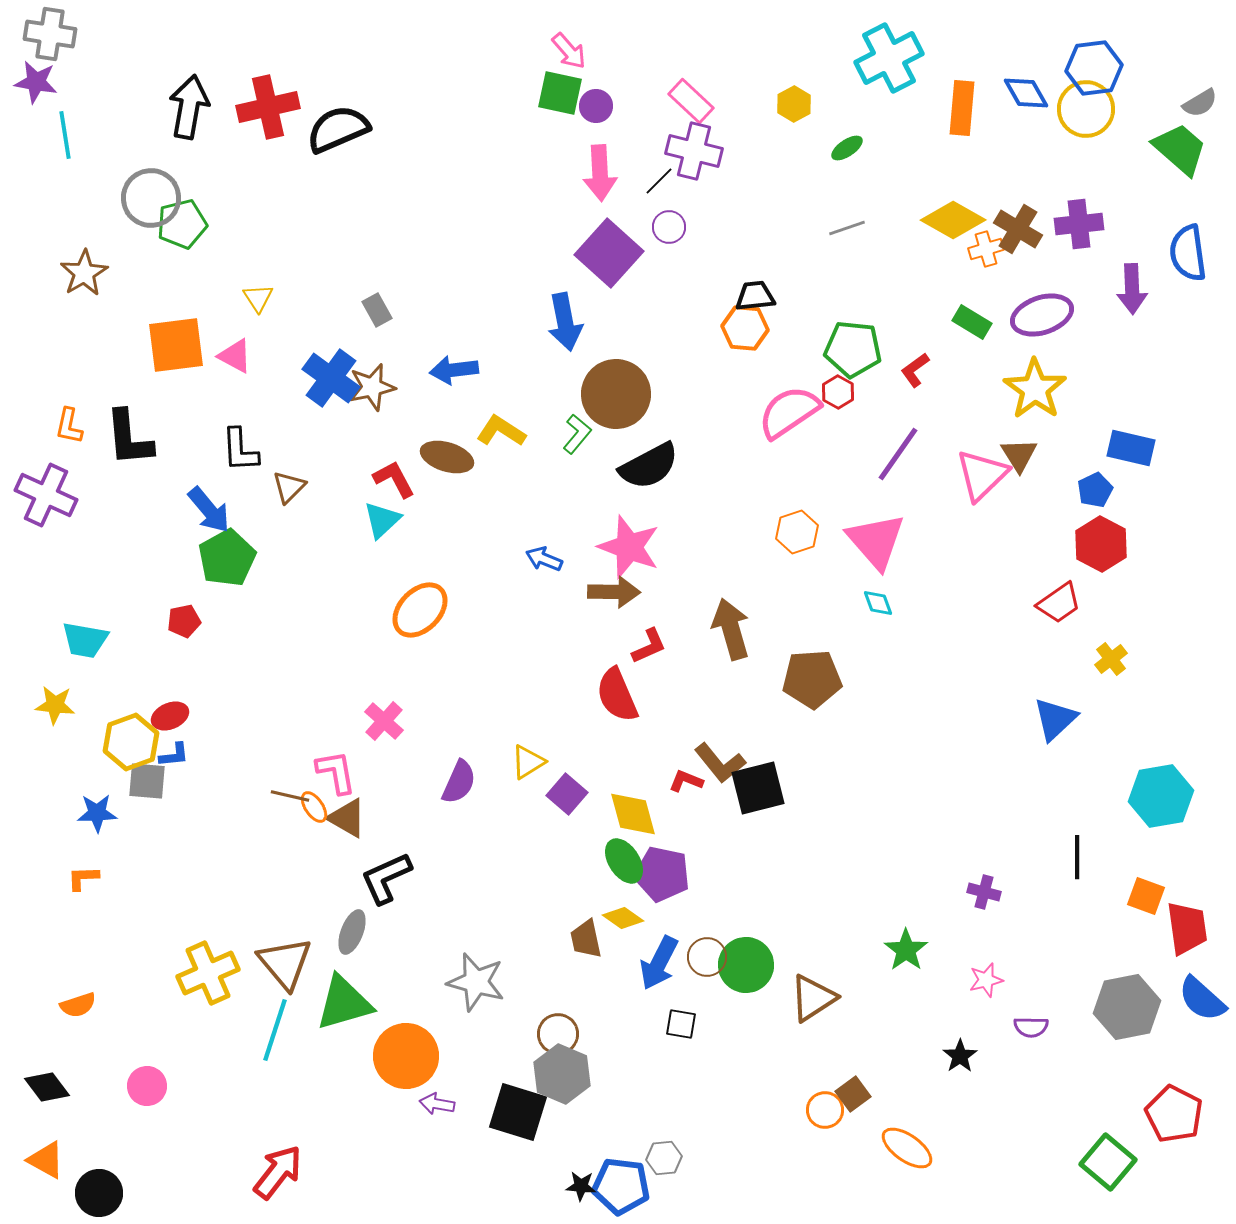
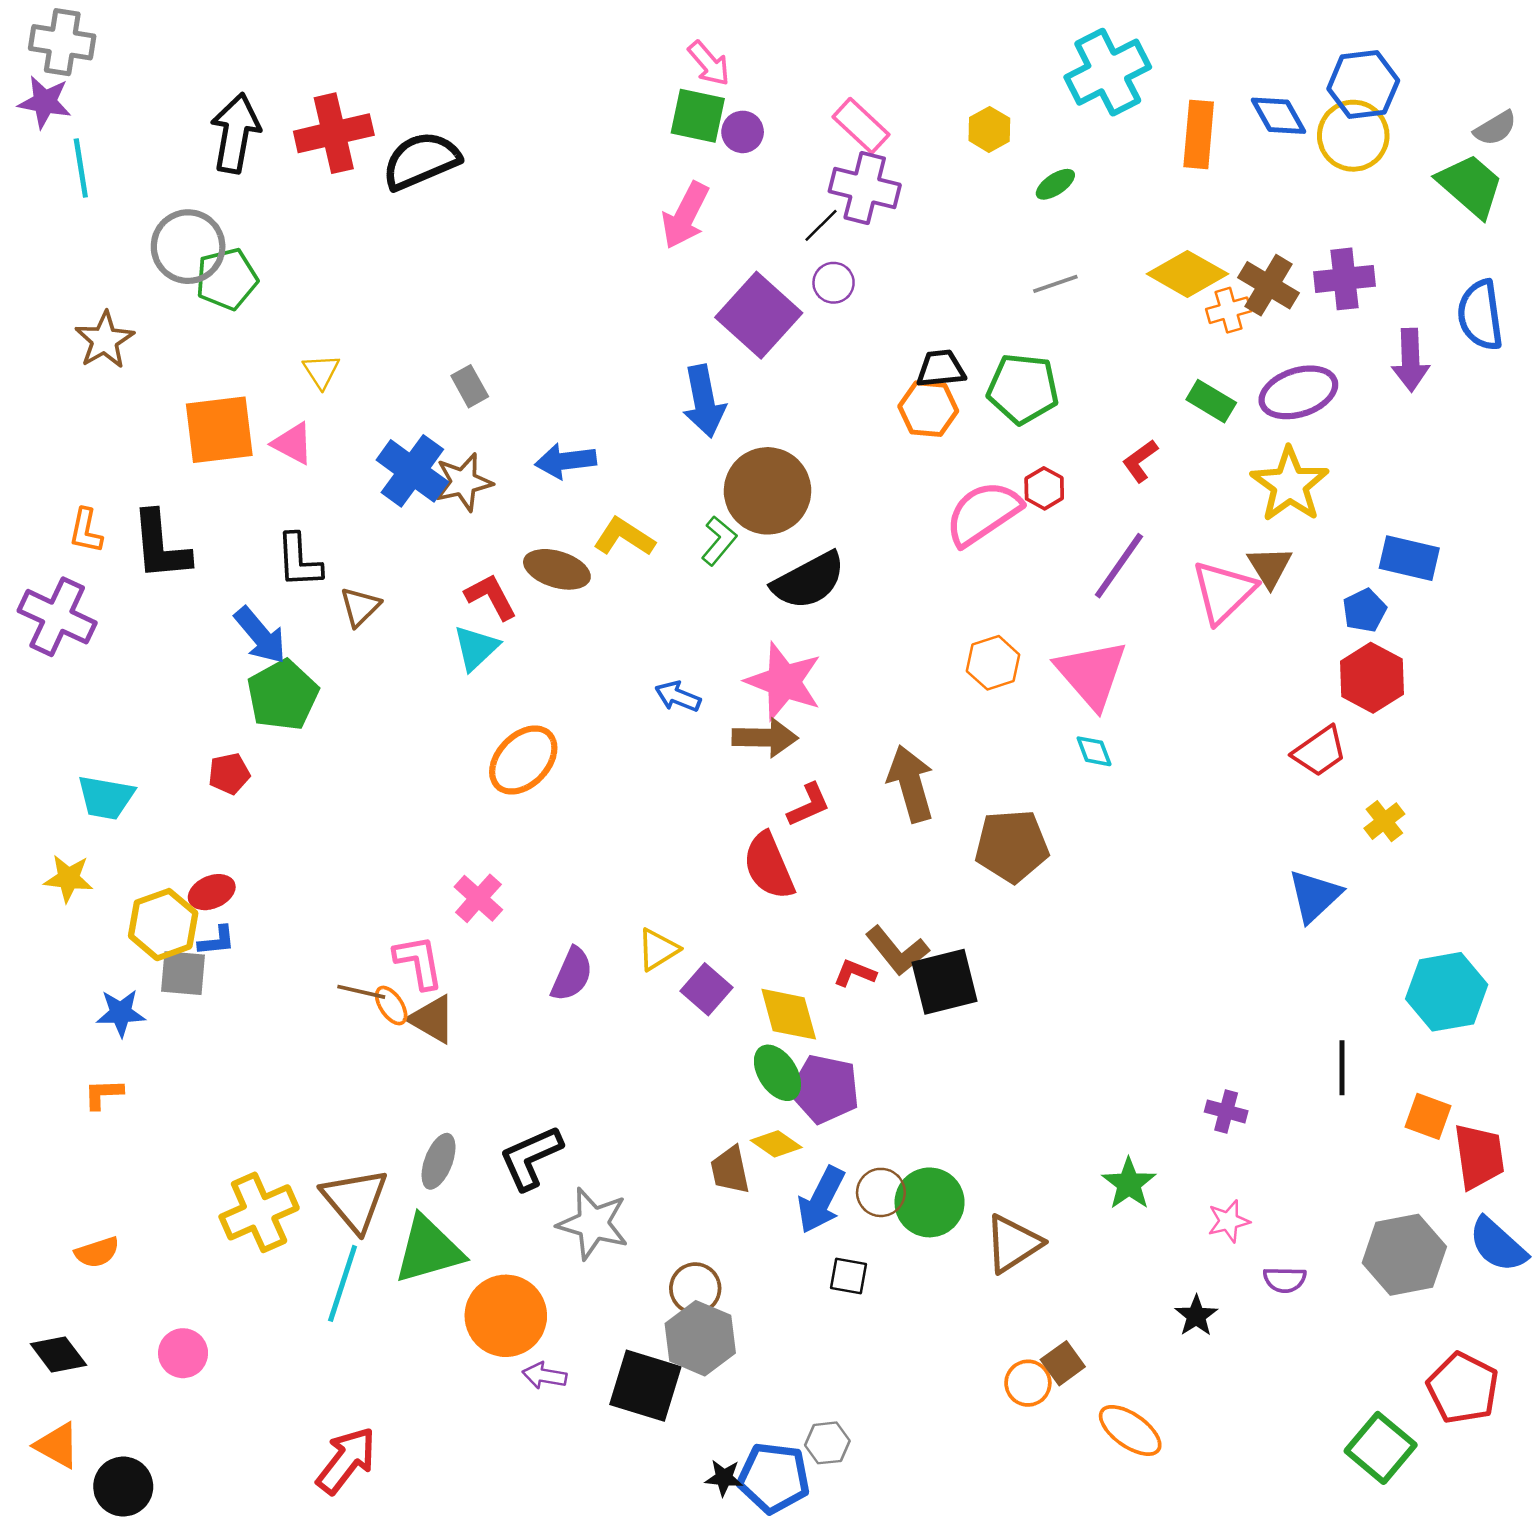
pink arrow: (600, 173) -> (685, 215), moved, turned 30
green pentagon: (853, 349) -> (1023, 389), moved
black L-shape: (386, 878) -> (531, 1158), moved

